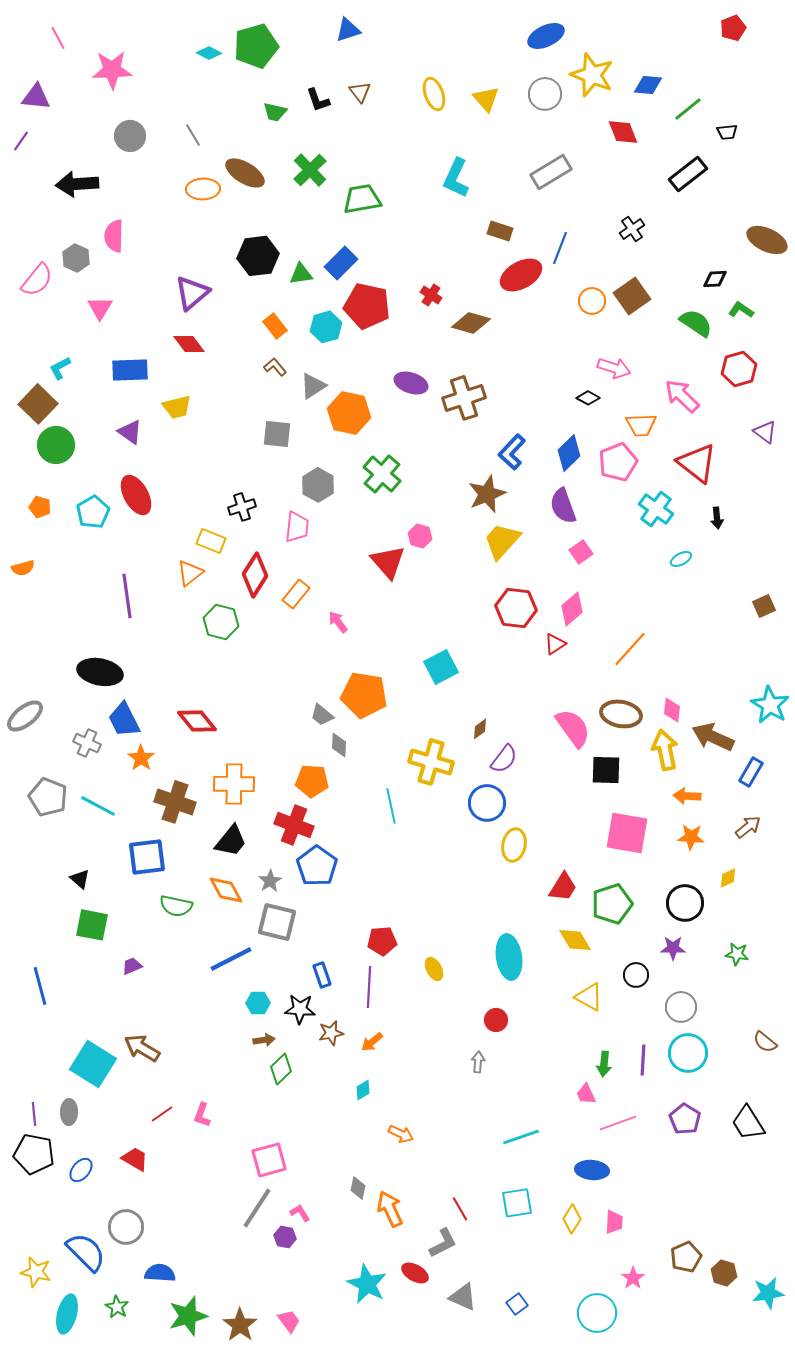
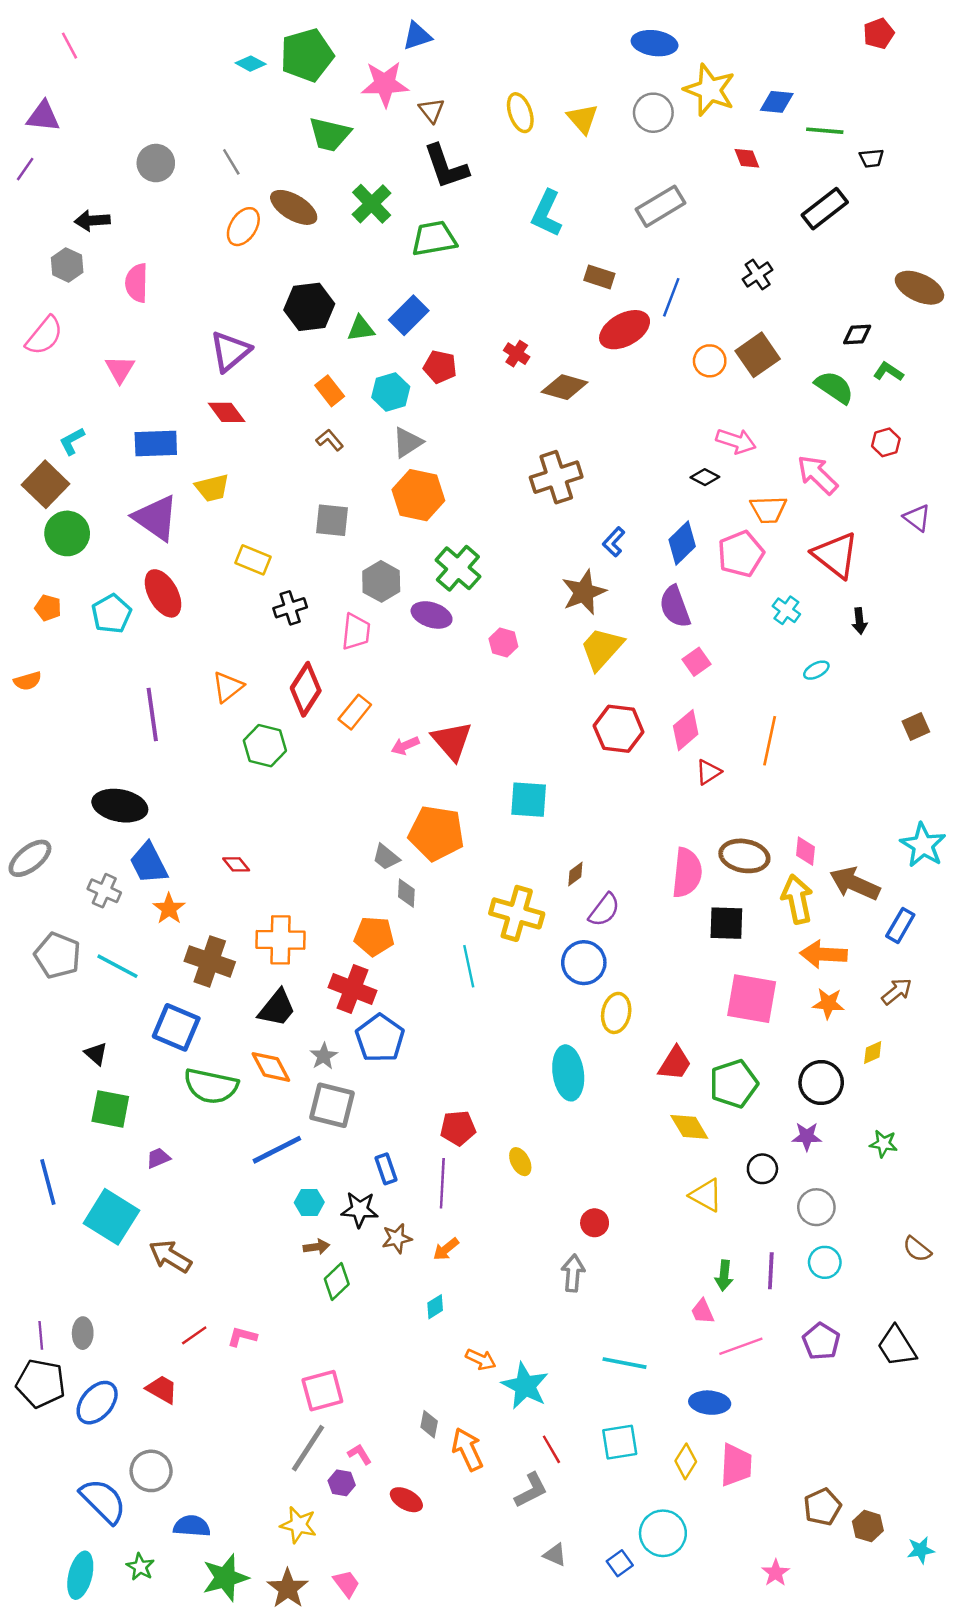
blue ellipse: (546, 36) -> (655, 43), turned 33
pink star: (112, 70) -> (385, 84), moved
black L-shape: (318, 100) -> (446, 167), moved, size x1.6
green line: (688, 109) -> (825, 131), turned 44
green trapezoid: (275, 112) -> (330, 134), size x1.5
red diamond: (623, 132) -> (747, 158), size x0.7
black arrow: (77, 184) -> (92, 221), size x0.7
orange ellipse: (203, 189) -> (243, 227), turned -56
gray hexagon: (76, 258) -> (67, 265), moved
red pentagon: (367, 306) -> (440, 367), size x0.6
red hexagon: (739, 369) -> (886, 442), size x0.7
purple ellipse: (411, 383) -> (432, 615), moved
gray triangle: (313, 386) -> (408, 442), moved
purple triangle: (130, 432) -> (156, 518), size x1.6
blue L-shape: (512, 452) -> (614, 542), size x0.7
cyan cross: (656, 509) -> (786, 610), size x0.7
yellow rectangle: (211, 541) -> (253, 560), moved
red triangle: (388, 562) -> (452, 741), moved
pink arrow: (338, 622) -> (405, 746), turned -75
red triangle: (555, 644) -> (708, 772), moved
orange line: (630, 649) -> (770, 741), moved, turned -30
cyan square: (441, 667) -> (529, 800), turned 32
red diamond: (197, 721) -> (236, 864), size x0.6
pink semicircle: (573, 728) -> (687, 873), turned 42
orange arrow: (687, 796) -> (824, 954), size x1.4
blue square: (147, 857) -> (176, 1027), turned 30
green semicircle: (176, 906) -> (211, 1086), size x1.4
cyan ellipse: (509, 957) -> (568, 1073), moved
cyan circle: (688, 1053) -> (825, 1262), size x0.7
gray arrow: (478, 1062) -> (573, 1273), size x1.4
cyan square: (93, 1064) -> (111, 1217), moved
pink L-shape: (202, 1115) -> (242, 1337), turned 85
cyan line: (521, 1137) -> (625, 1363), turned 30
blue ellipse: (81, 1170) -> (97, 1403), size x1.5
pink trapezoid: (614, 1222) -> (736, 1465), size x1.5
yellow star: (36, 1272) -> (298, 1525), moved
red ellipse: (415, 1273) -> (406, 1500), moved
pink star: (633, 1278) -> (776, 1573), moved
cyan star: (367, 1284) -> (525, 1386), moved
cyan star: (768, 1293) -> (921, 1550), size x0.7
gray triangle: (463, 1297) -> (555, 1555), size x0.7
cyan circle: (597, 1313) -> (663, 1533), moved

